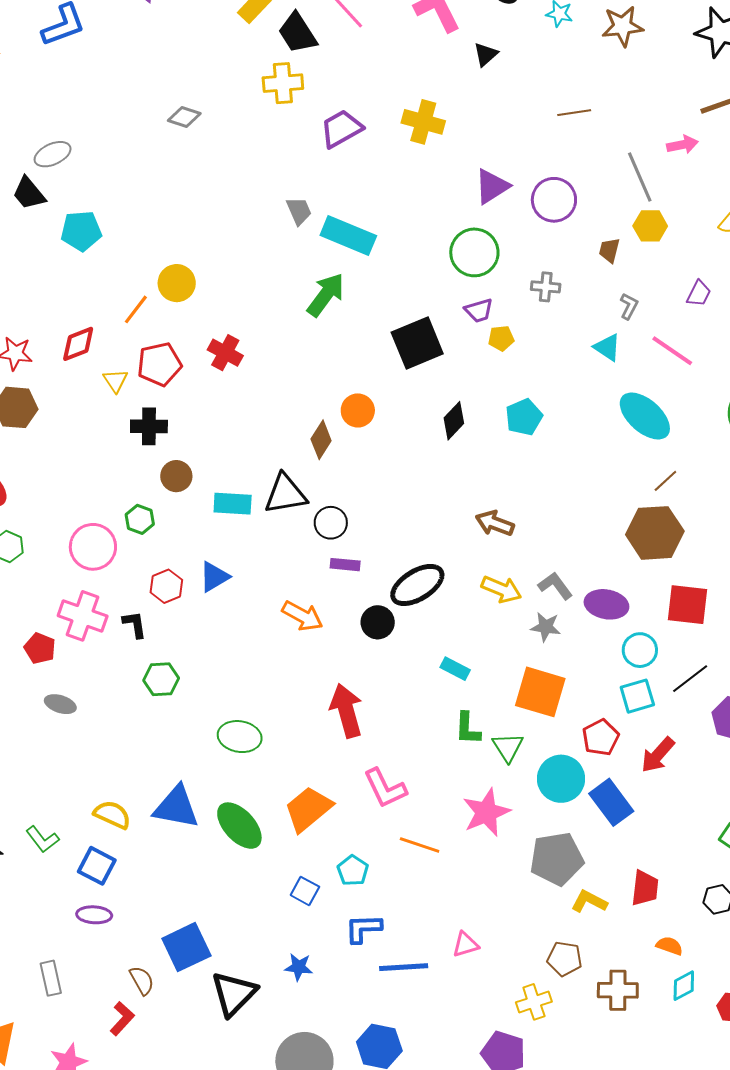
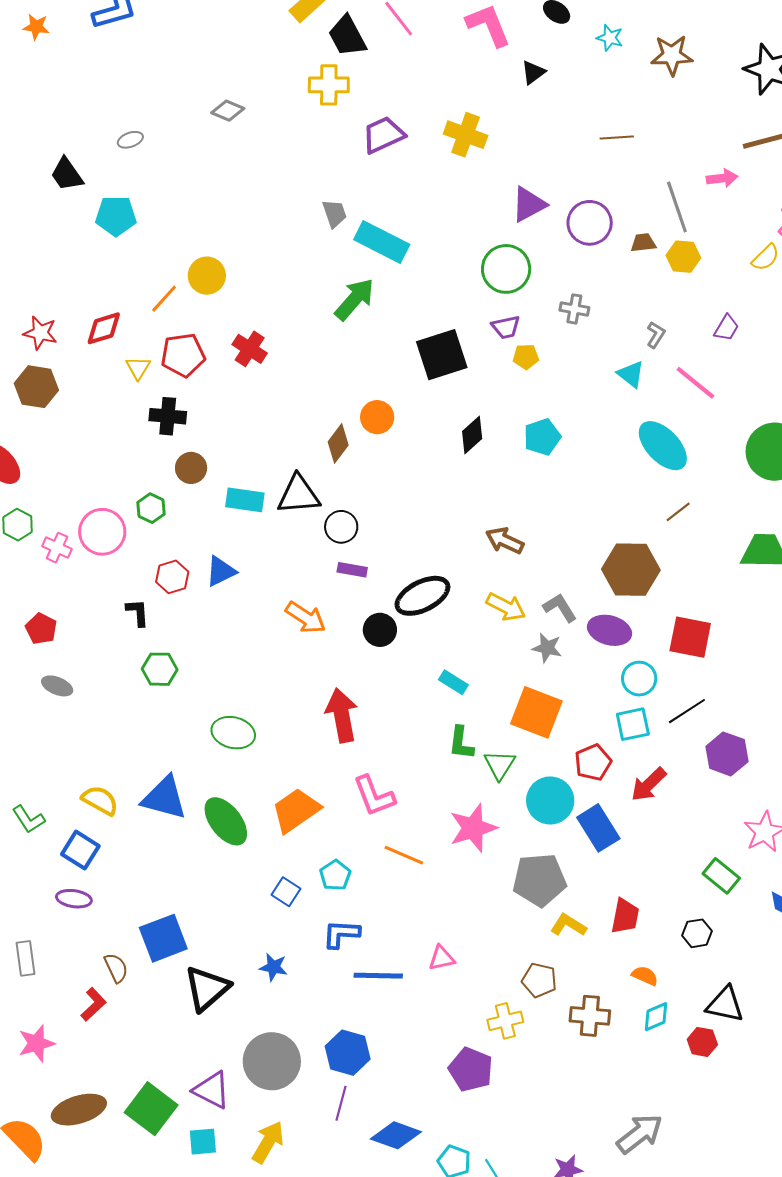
gray ellipse: (53, 154) -> (130, 140), moved, size x0.7
brown trapezoid: (609, 250) -> (643, 243), moved, turned 64
brown hexagon: (655, 533) -> (631, 570), moved
pink cross: (83, 616) -> (57, 548), moved, size x0.6

